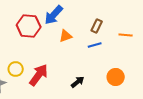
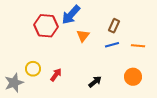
orange line: (126, 35) -> (138, 46), moved
orange triangle: (66, 36) -> (83, 36), turned -32
red arrow: (39, 75) -> (56, 75), size x0.6

